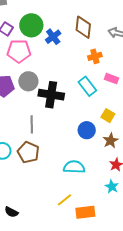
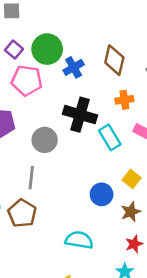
gray circle: (28, 81) -> (45, 140), moved
black cross: (51, 95) -> (80, 115), moved

